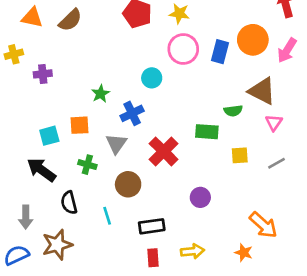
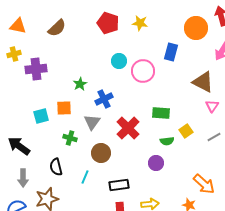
orange triangle: (32, 17) -> (18, 26), moved
orange circle: (253, 40) -> (196, 28), moved
pink circle: (183, 49) -> (143, 71), moved
purple cross: (43, 74) -> (36, 69), size x1.5
cyan circle: (152, 78) -> (119, 61), moved
green semicircle: (233, 111) -> (167, 141), moved
yellow square: (240, 155) -> (186, 131), turned -32
black arrow: (41, 170) -> (19, 146), moved
cyan line: (107, 216) -> (85, 177), turned 40

